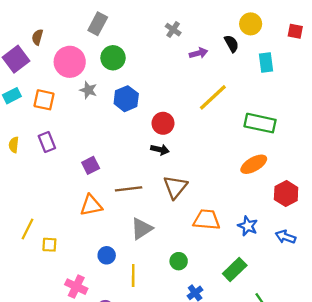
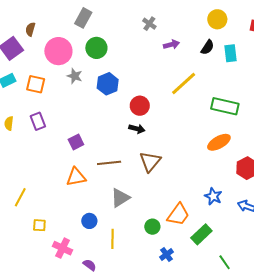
black semicircle: (232, 44) -> (207, 47), moved, turned 63
orange trapezoid: (207, 220) -> (178, 214), moved, turned 120
yellow square: (49, 245) -> (39, 225), moved

